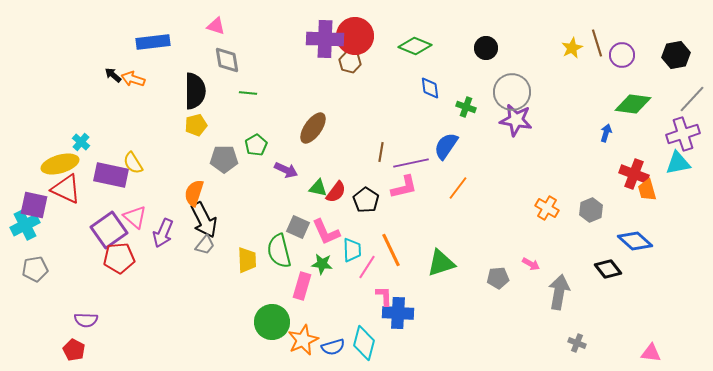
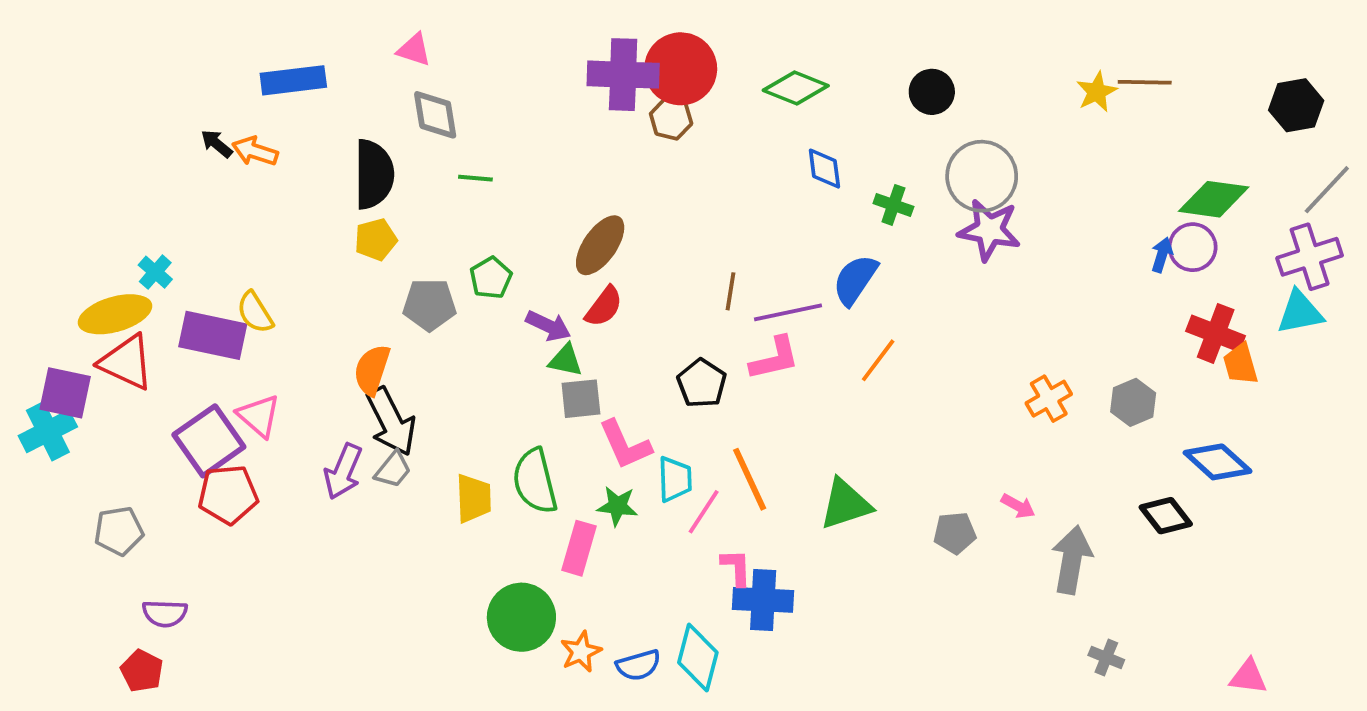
brown line: (597, 43) -> (1145, 82), turned -72
purple circle: (622, 55) -> (1193, 247), moved
green triangle: (318, 188) -> (566, 360), moved
red semicircle: (336, 192) -> (604, 307), moved
orange cross: (547, 208) -> (1049, 399), turned 30
gray square: (298, 227) -> (581, 399), moved, turned -30
purple arrow: (163, 233) -> (343, 472), moved
gray pentagon: (35, 269) -> (119, 531), moved
orange star: (303, 340) -> (581, 652), size x0.7

